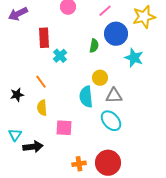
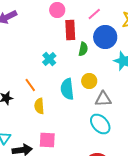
red rectangle: (44, 38) -> (70, 30), moved
cyan semicircle: (86, 97) -> (67, 89), moved
yellow semicircle: (42, 108) -> (39, 106), moved
pink square: (64, 128) -> (47, 140), moved

